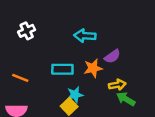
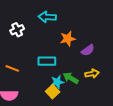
cyan arrow: (85, 36) -> (47, 17), moved
orange star: (93, 68) -> (68, 39), moved
green arrow: (126, 99) -> (71, 78), moved

